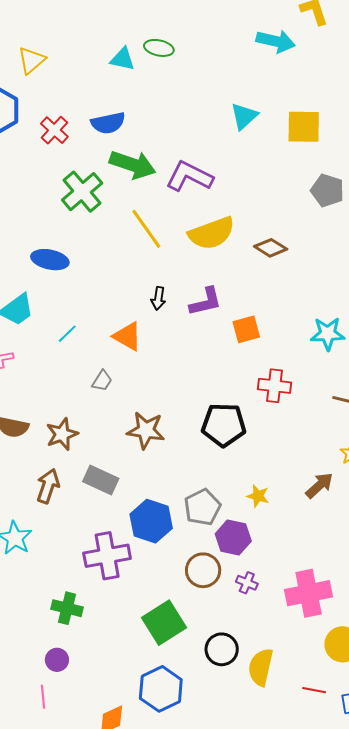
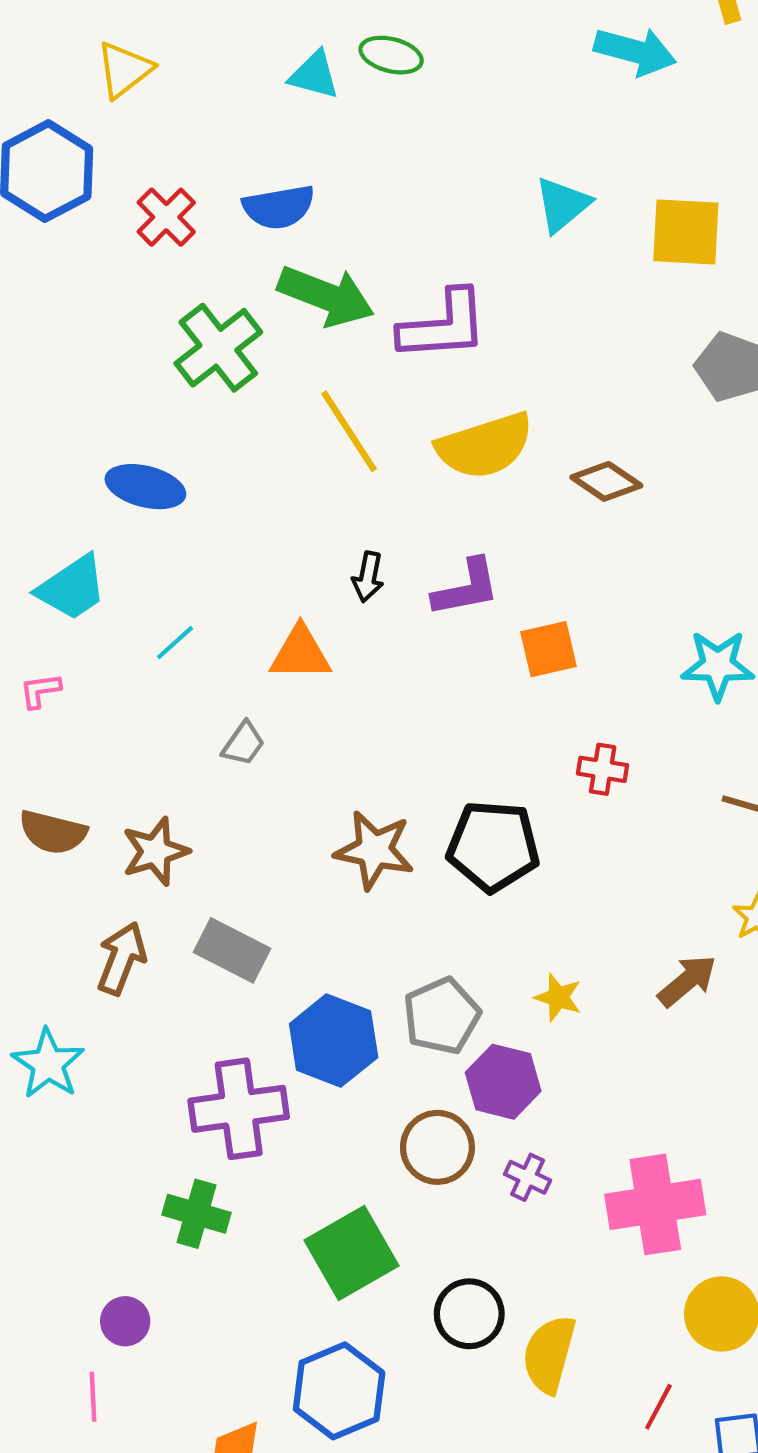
purple L-shape: (189, 176) -> (443, 325), turned 147
orange triangle: (127, 336) -> (300, 653), turned -32
red cross: (275, 386) -> (603, 769), size x0.7
brown star: (146, 430) -> (374, 850), moved
green cross: (67, 608) -> (196, 1214), moved
red line: (314, 690) -> (658, 1407), turned -75

